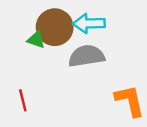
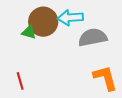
gray semicircle: (87, 56) -> (93, 37), moved

